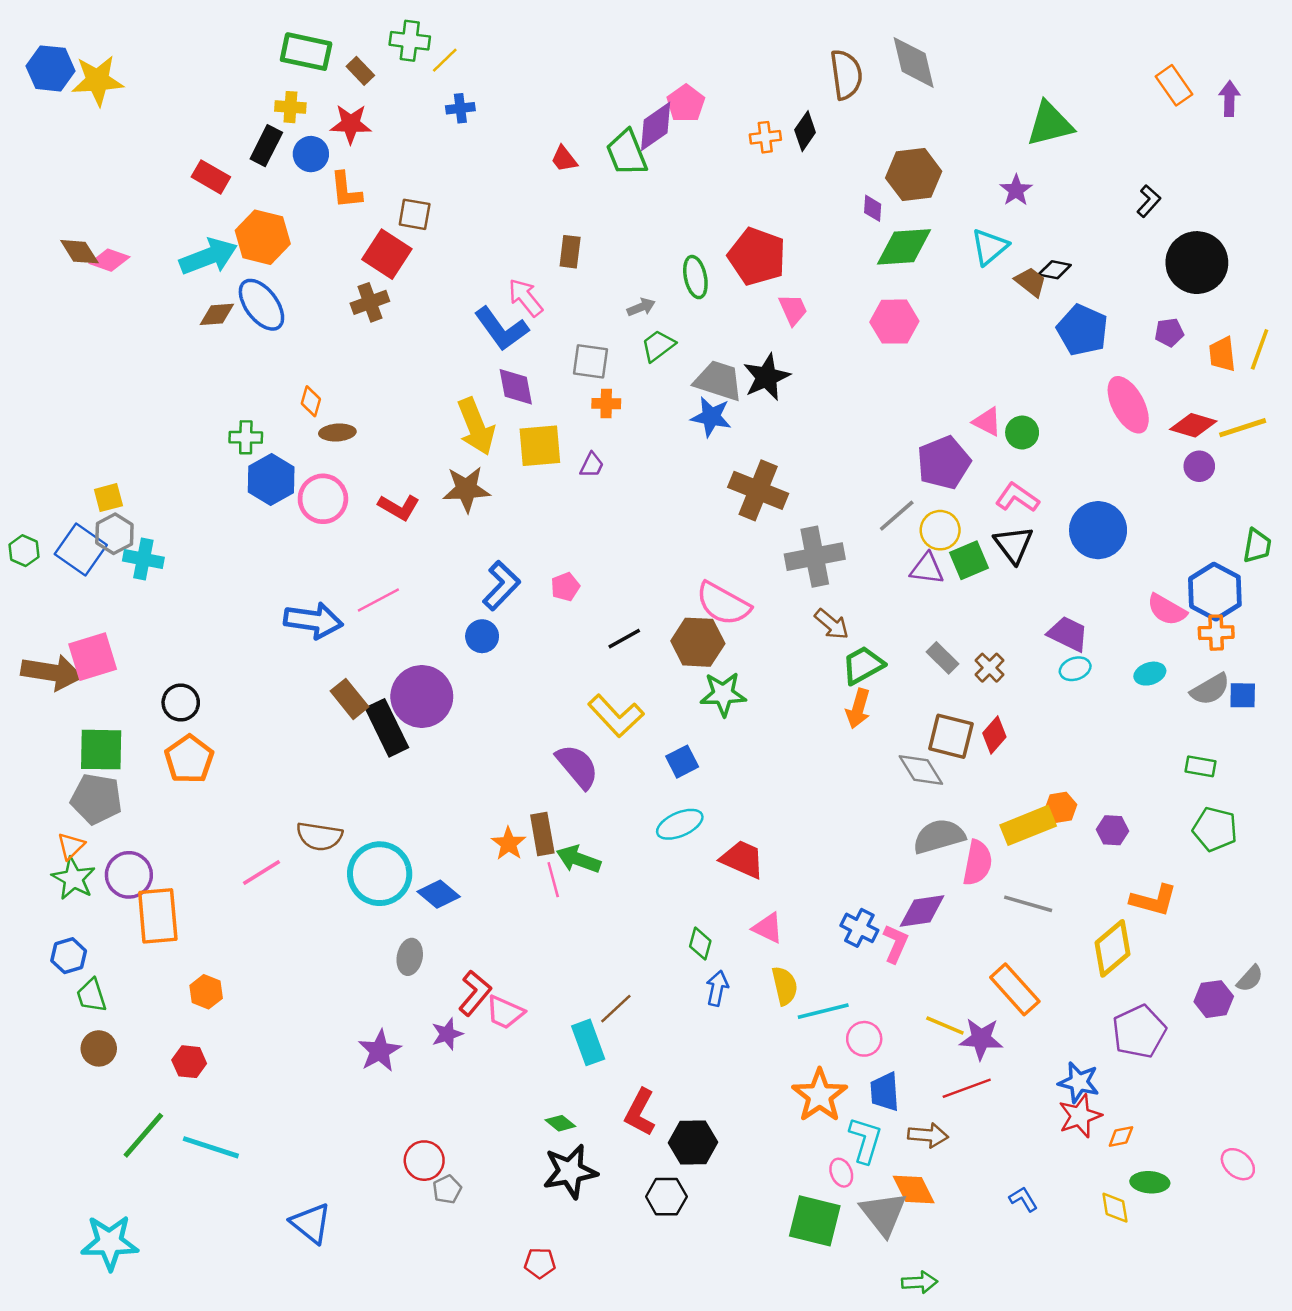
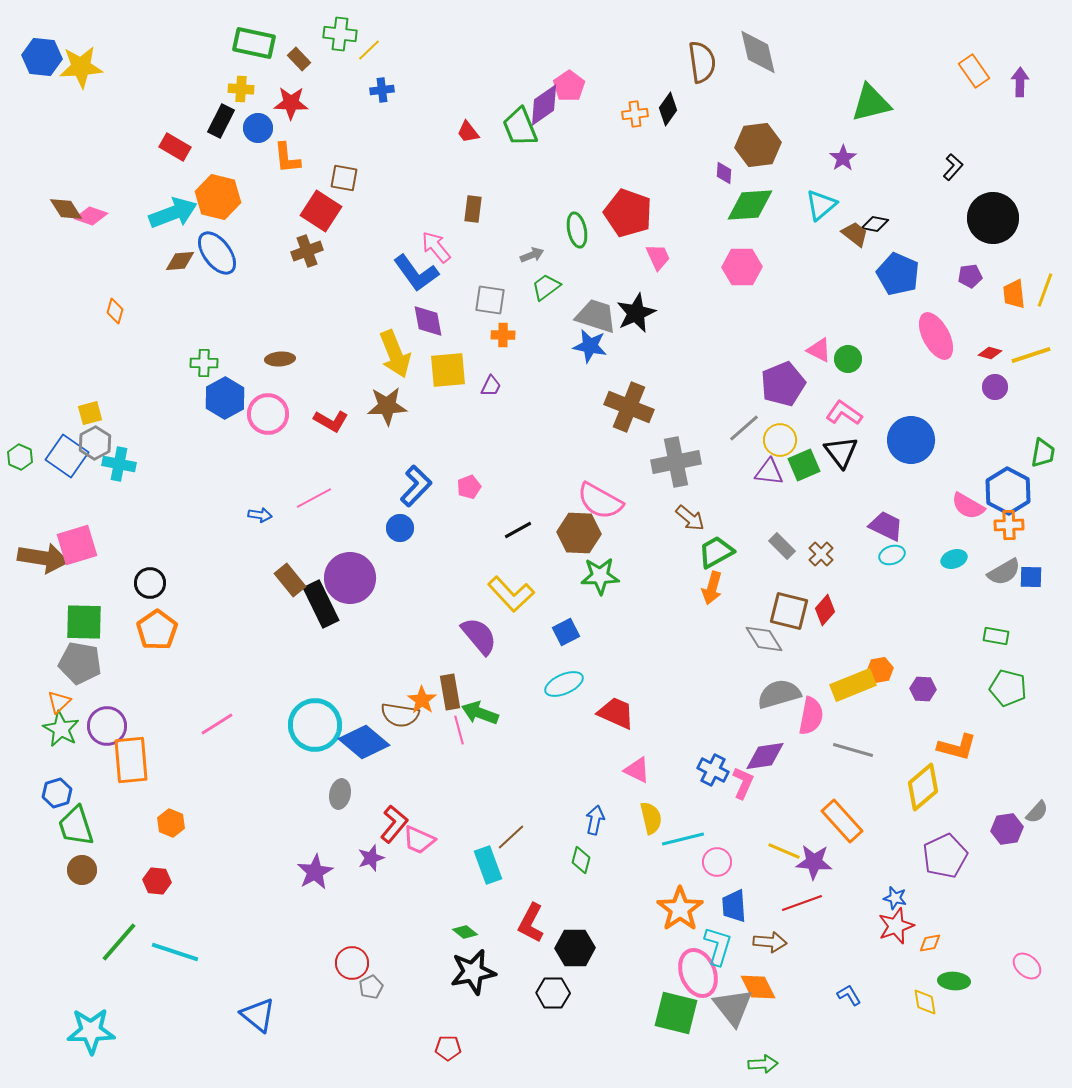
orange diamond: (311, 401) -> (115, 311), moved
red diamond: (1193, 425) -> (990, 353), size x0.6
blue arrow: (313, 621) -> (260, 515), size x0.5
brown semicircle: (319, 836) -> (400, 715), moved
blue diamond: (439, 894) -> (364, 742), size x1.4
green diamond: (700, 944) -> (581, 860), moved
green trapezoid: (92, 995) -> (76, 826), size x1.4
blue star: (1079, 1082) -> (895, 898), size x0.7
pink ellipse: (841, 1173) -> (698, 973), size x2.0

